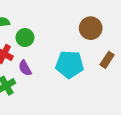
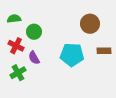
brown rectangle: (107, 60) -> (104, 51), turned 56

